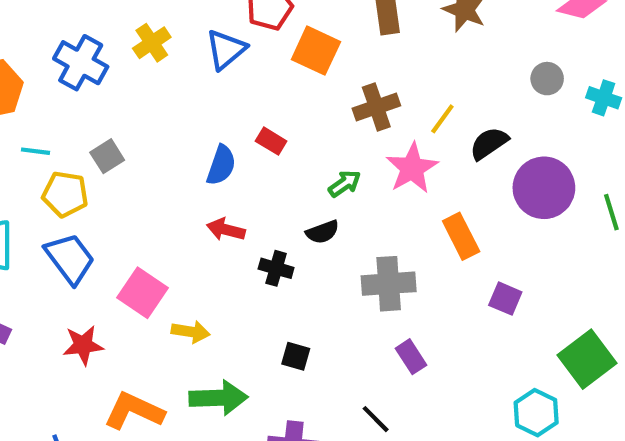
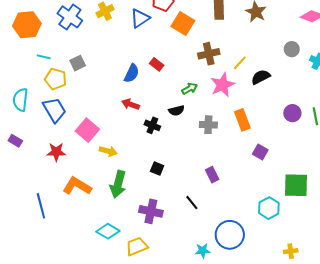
purple circle: (544, 188) -> (292, 113), moved, size x0.6
gray cross: (389, 284) -> (208, 125), moved, size x0.7
green square: (587, 359) -> (296, 185), turned 32
green arrow: (218, 398) -> (118, 184), turned 100

